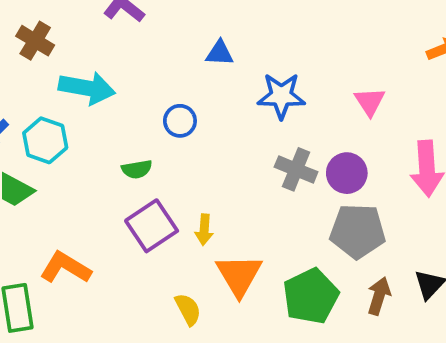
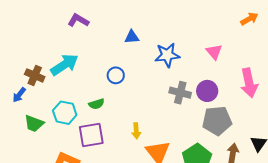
brown cross: (35, 41) -> (35, 75), moved
cyan arrow: (87, 88) -> (64, 65), turned -36
cyan hexagon: (45, 140) -> (65, 113), moved
purple square: (152, 226) -> (91, 135), moved, turned 32

